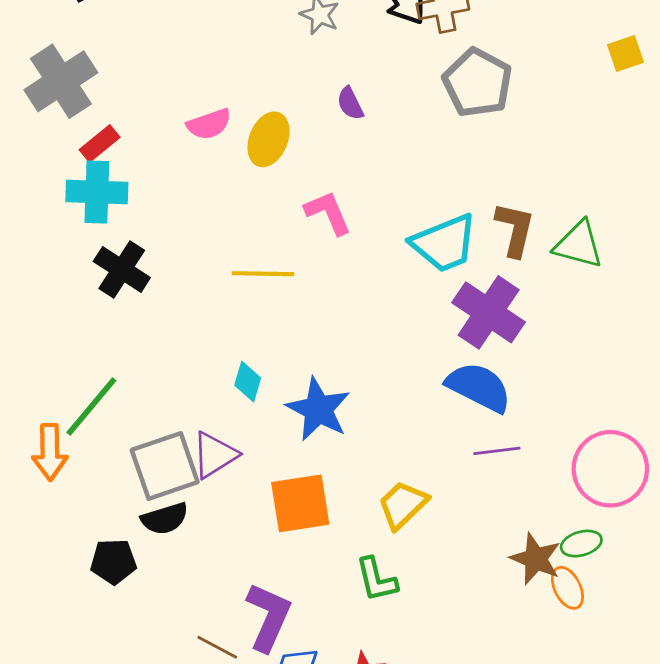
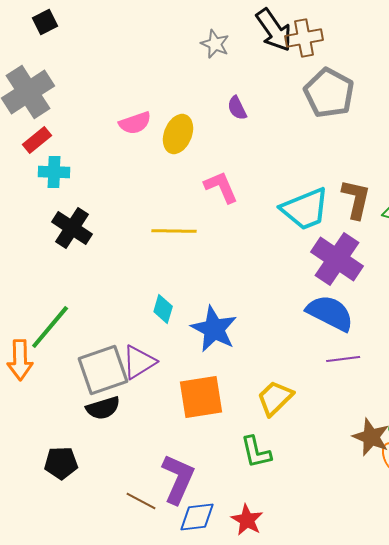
red rectangle: (100, 144) -> (37, 140), moved
cyan cross: (97, 192) -> (54, 172), size x0.7
black pentagon: (113, 562) -> (61, 463), moved

